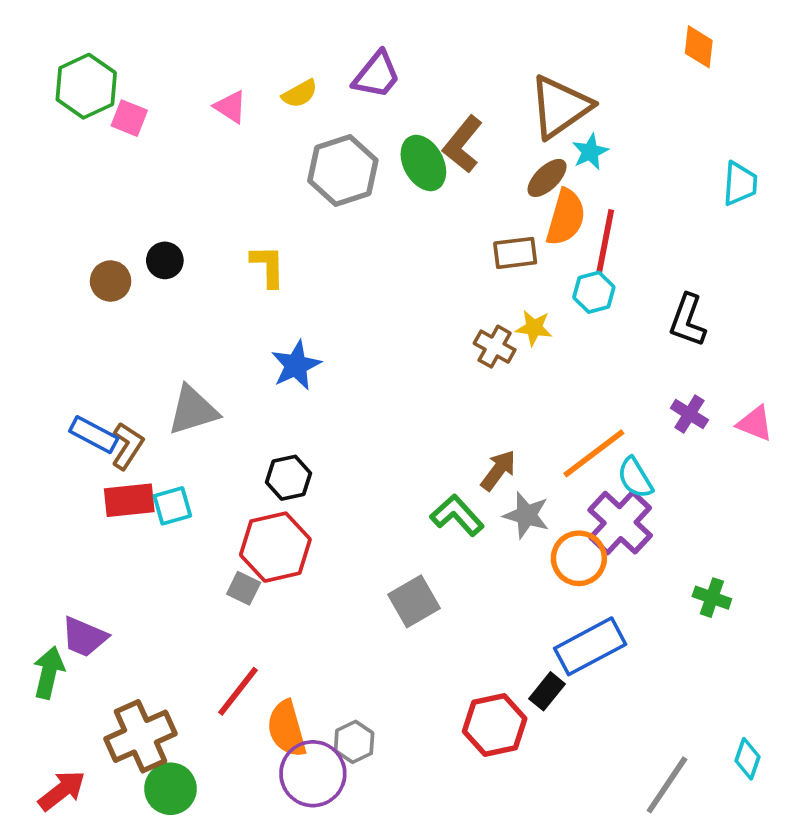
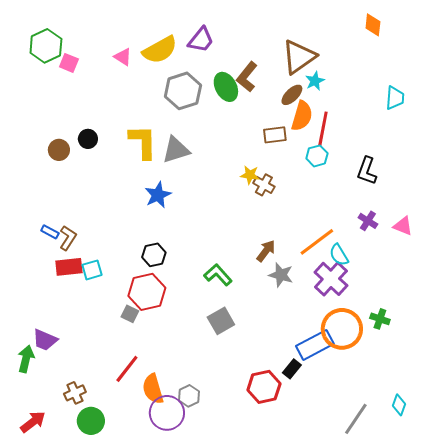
yellow semicircle: (300, 94) -> (160, 50), size x1.8
yellow L-shape: (268, 266) -> (143, 142), size x1.5
yellow star: (534, 328) -> (250, 175), moved
gray triangle: (193, 410) -> (176, 150), moved
blue rectangle: (94, 435) -> (50, 232), size x0.7
green L-shape: (457, 515) -> (218, 275), moved
orange circle: (579, 558) -> (342, 329), moved, size x1.4
brown cross: (141, 736) -> (75, 393), size x0.6

